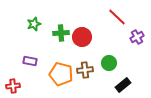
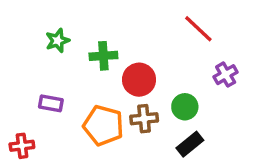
red circle: (82, 37) -> (139, 80), moved
purple cross: (137, 37) -> (226, 75), moved
black rectangle: (123, 85) -> (190, 144), moved

